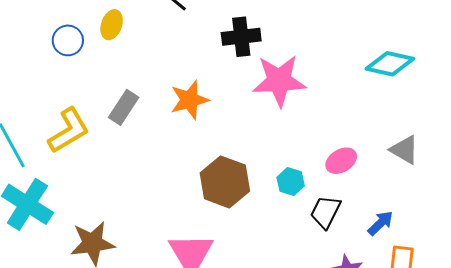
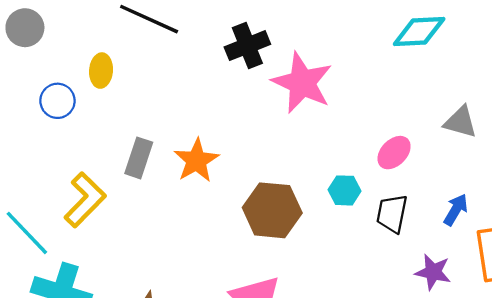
pink star: (279, 81) -> (302, 83), turned -30
orange star: (189, 100) -> (196, 161), moved

